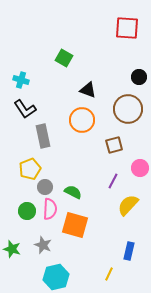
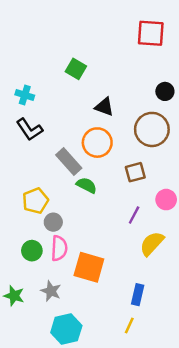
gray rectangle: (43, 136) -> (69, 162), moved, turned -30
green semicircle: (73, 192) -> (87, 185), moved
blue rectangle: (129, 251) -> (138, 295), moved

